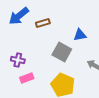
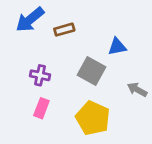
purple cross: (18, 60) -> (40, 75), moved
pink rectangle: (27, 78) -> (41, 108), turned -48

